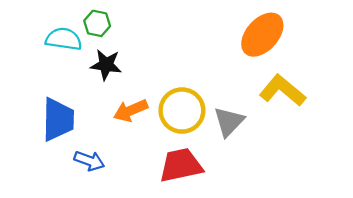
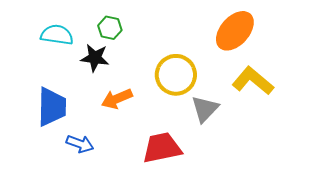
green hexagon: (97, 23) -> (110, 28), moved
yellow circle: (182, 111) -> (176, 75), moved

